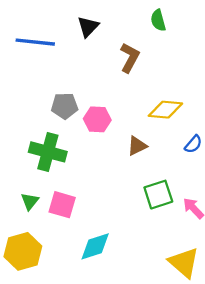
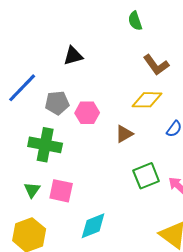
black triangle: (88, 27) -> (73, 56), moved, turned 35
blue line: (35, 42) -> (22, 88), moved, turned -48
brown L-shape: (130, 58) -> (156, 65), moved, turned 120

